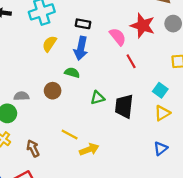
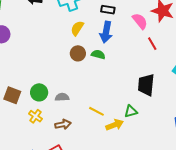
brown circle: (53, 91) -> (78, 53), moved
gray semicircle: (21, 96) -> (62, 97), moved
green triangle: (98, 98) -> (131, 111), moved
brown arrow: (33, 148) -> (63, 124), turned 105

